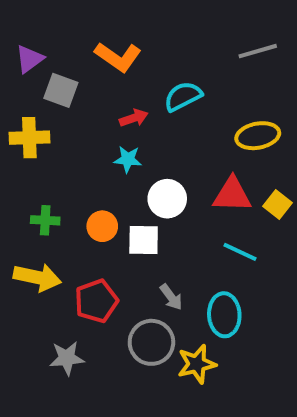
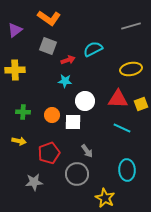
orange L-shape: (118, 57) -> (49, 18), moved
gray square: (61, 90) -> (48, 46), moved
yellow square: (277, 205) -> (141, 104), turned 32
yellow arrow: (37, 277) -> (19, 141), size x0.6
cyan ellipse: (224, 315) -> (127, 170), moved
yellow star: (197, 364) -> (105, 198), moved, turned -30

